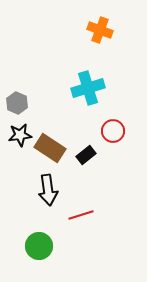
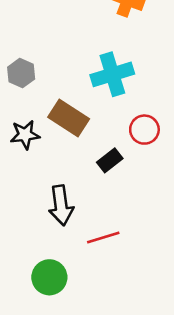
gray hexagon: (17, 103) -> (21, 73), moved
brown rectangle: (50, 148) -> (69, 118), moved

